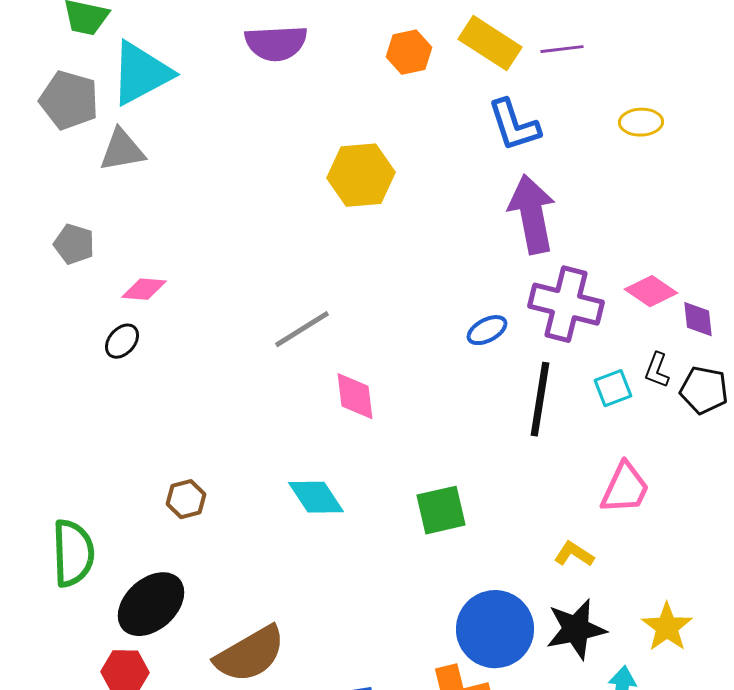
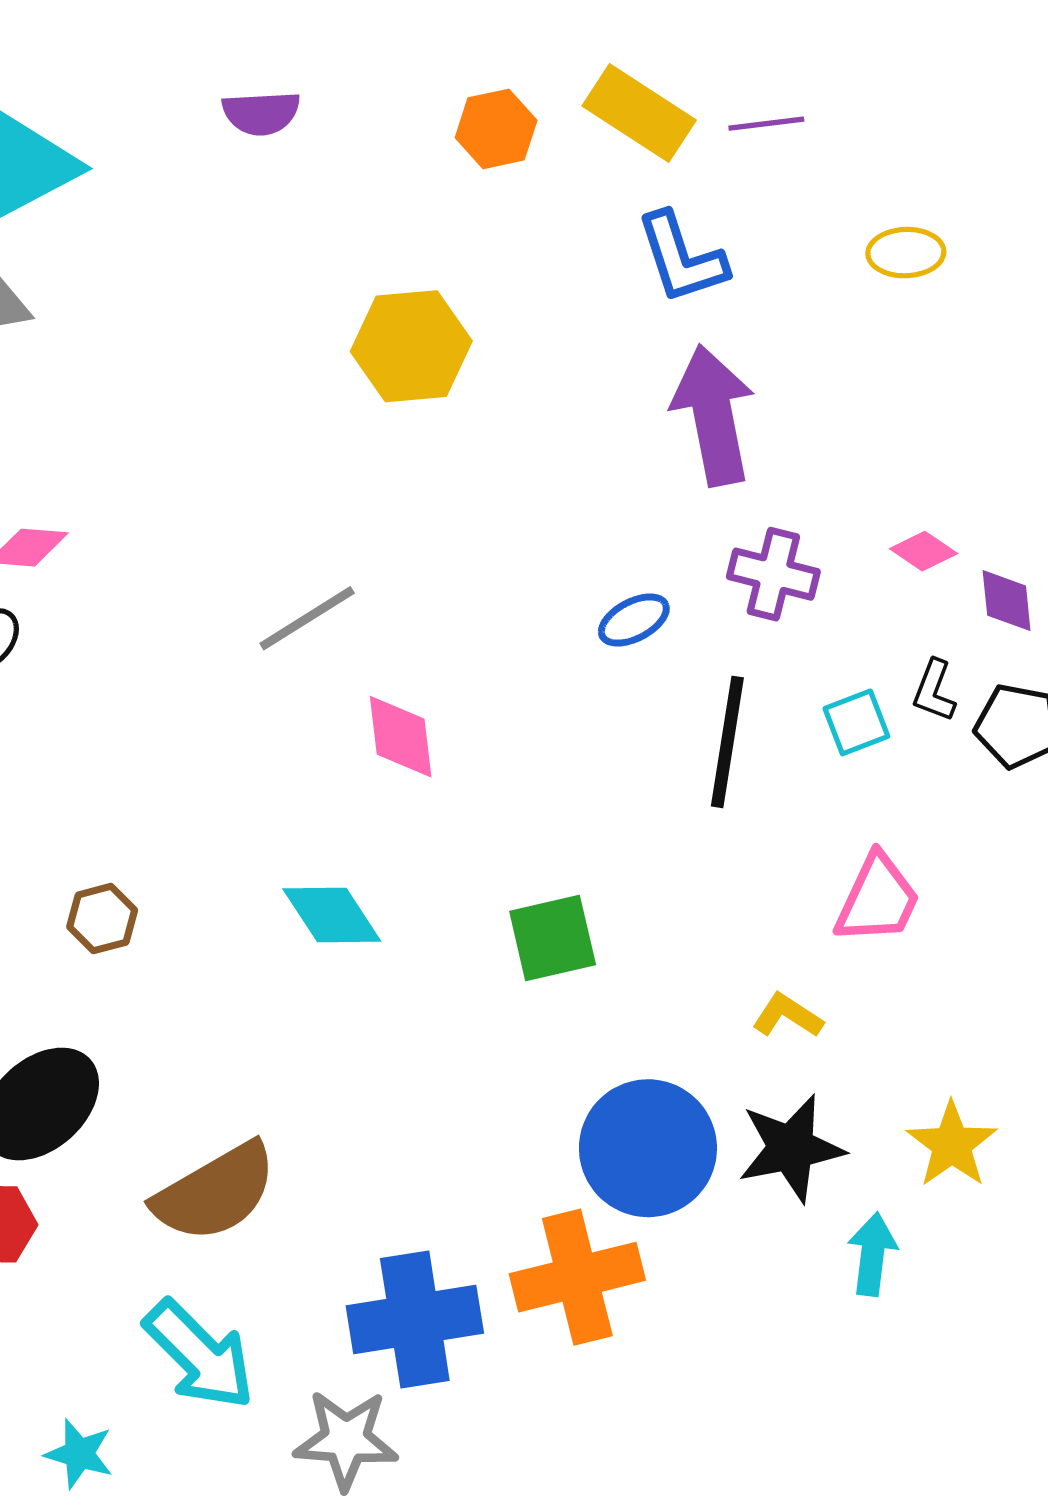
purple semicircle: (276, 43) -> (261, 113), size x0.7
pink diamond: (651, 291) -> (924, 551), size x0.7
purple cross: (566, 304) -> (773, 574), size x0.7

